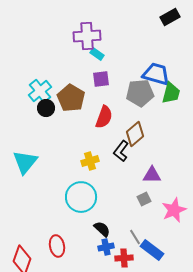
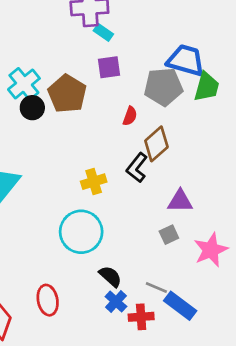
red semicircle: (104, 117) -> (130, 116), moved, size x0.6
gray line: (135, 237) -> (156, 288), turned -35
blue cross: (106, 247) -> (116, 302), turned -35

